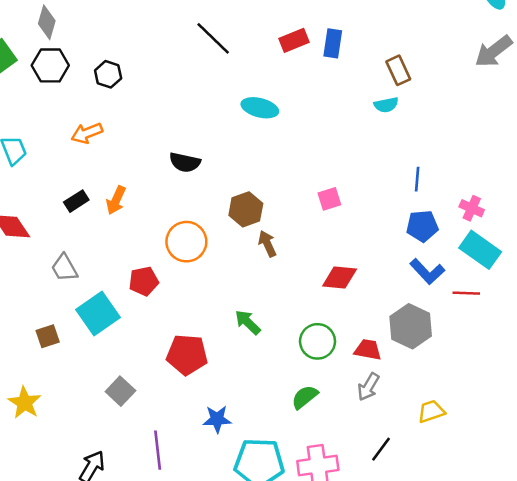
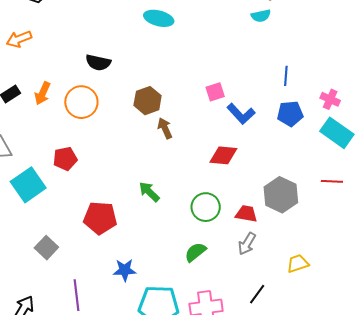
orange circle: (186, 242) -> (81, 102), moved
blue L-shape: (427, 272) -> (241, 114), moved
red line: (466, 293) -> (332, 181), moved

